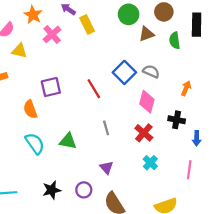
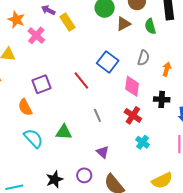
gray semicircle: (151, 71) -> (143, 58), moved, turned 91

